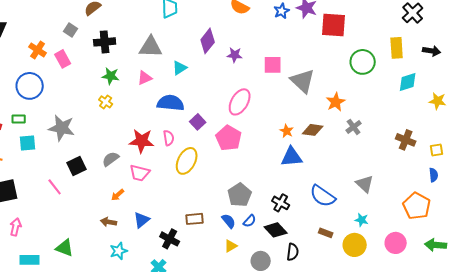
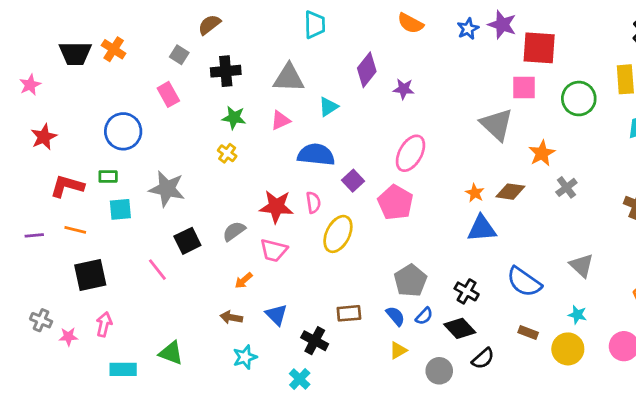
orange cross: (38, 50) -> (114, 49), moved
pink square: (273, 65) -> (524, 88), moved
blue triangle: (142, 220) -> (276, 315), turned -36
black semicircle: (293, 252) -> (483, 358), turned 42

